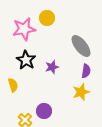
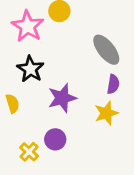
pink star: (24, 29) -> (28, 26), turned -30
purple star: (52, 67) -> (62, 98), moved, size x1.5

